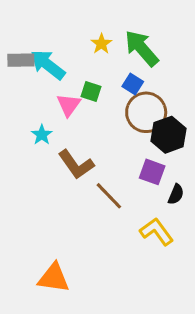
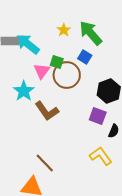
brown circle: (146, 112) -> (67, 75), moved
cyan star: (42, 135) -> (24, 91), size x1.5
brown line: (109, 196) -> (45, 163), moved

